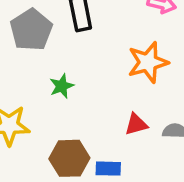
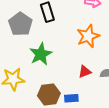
green star: (62, 86) -> (41, 54), size x1.6

